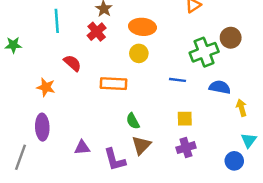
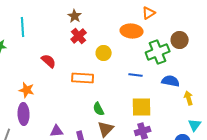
cyan line: (57, 21) -> (23, 27), moved
orange ellipse: (142, 27) -> (132, 31), moved
red cross: (97, 32) -> (79, 36), moved
orange star: (46, 87) -> (27, 90), moved
yellow square: (185, 119) -> (142, 107), size x1.5

